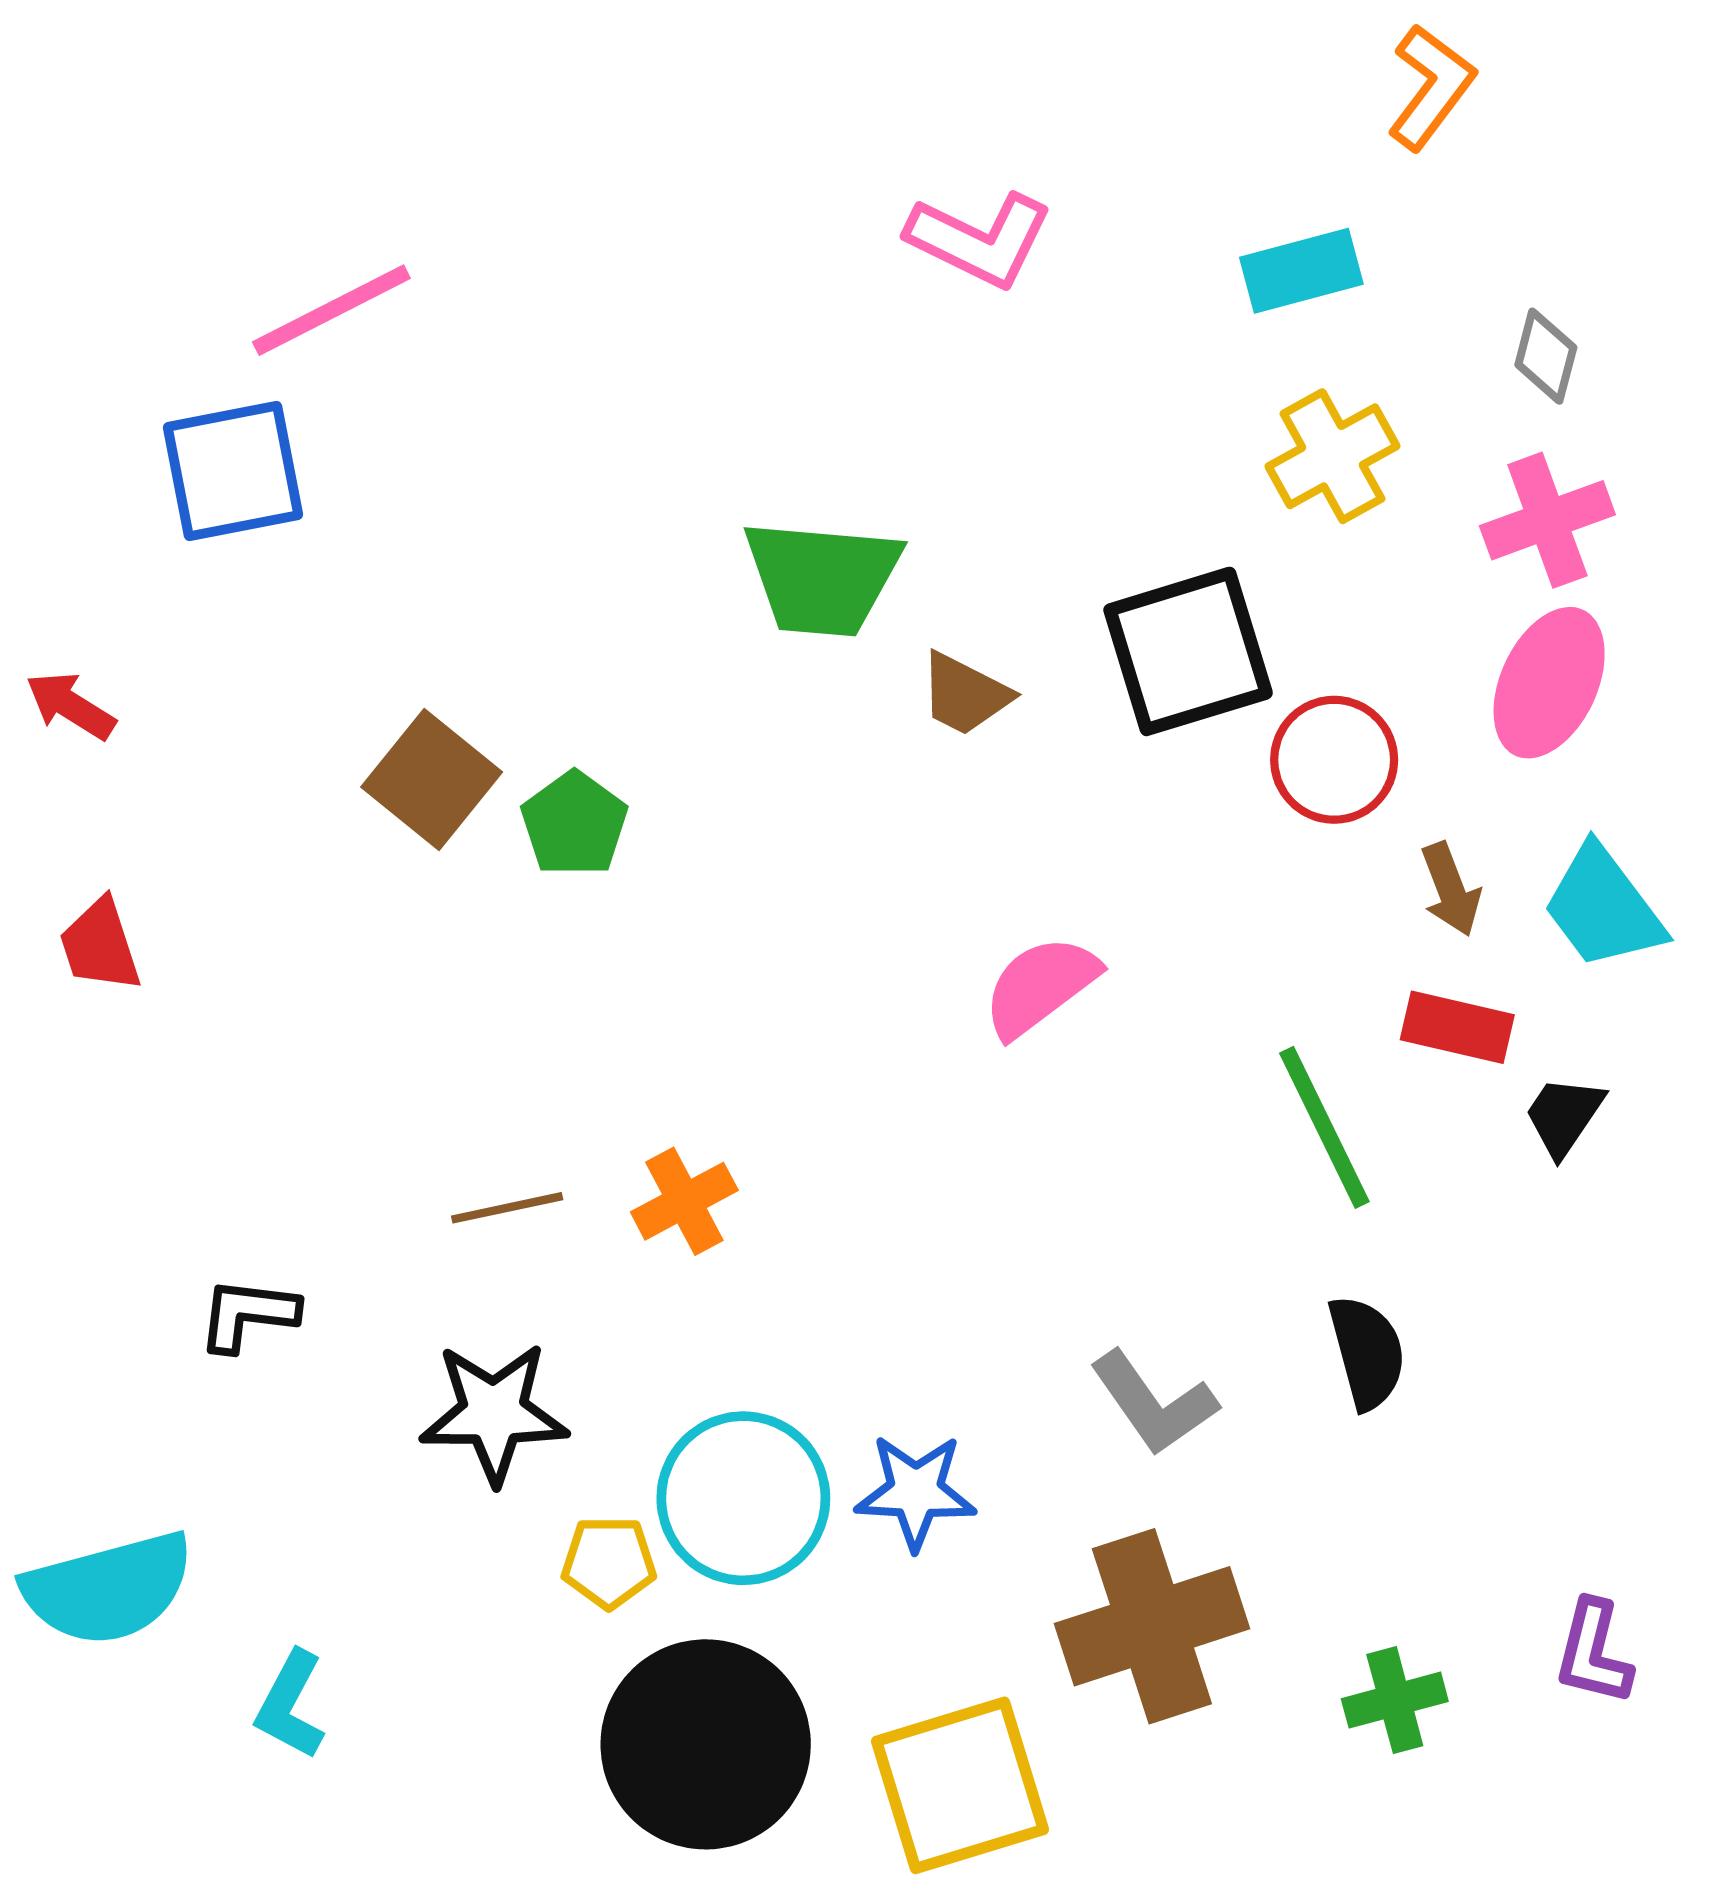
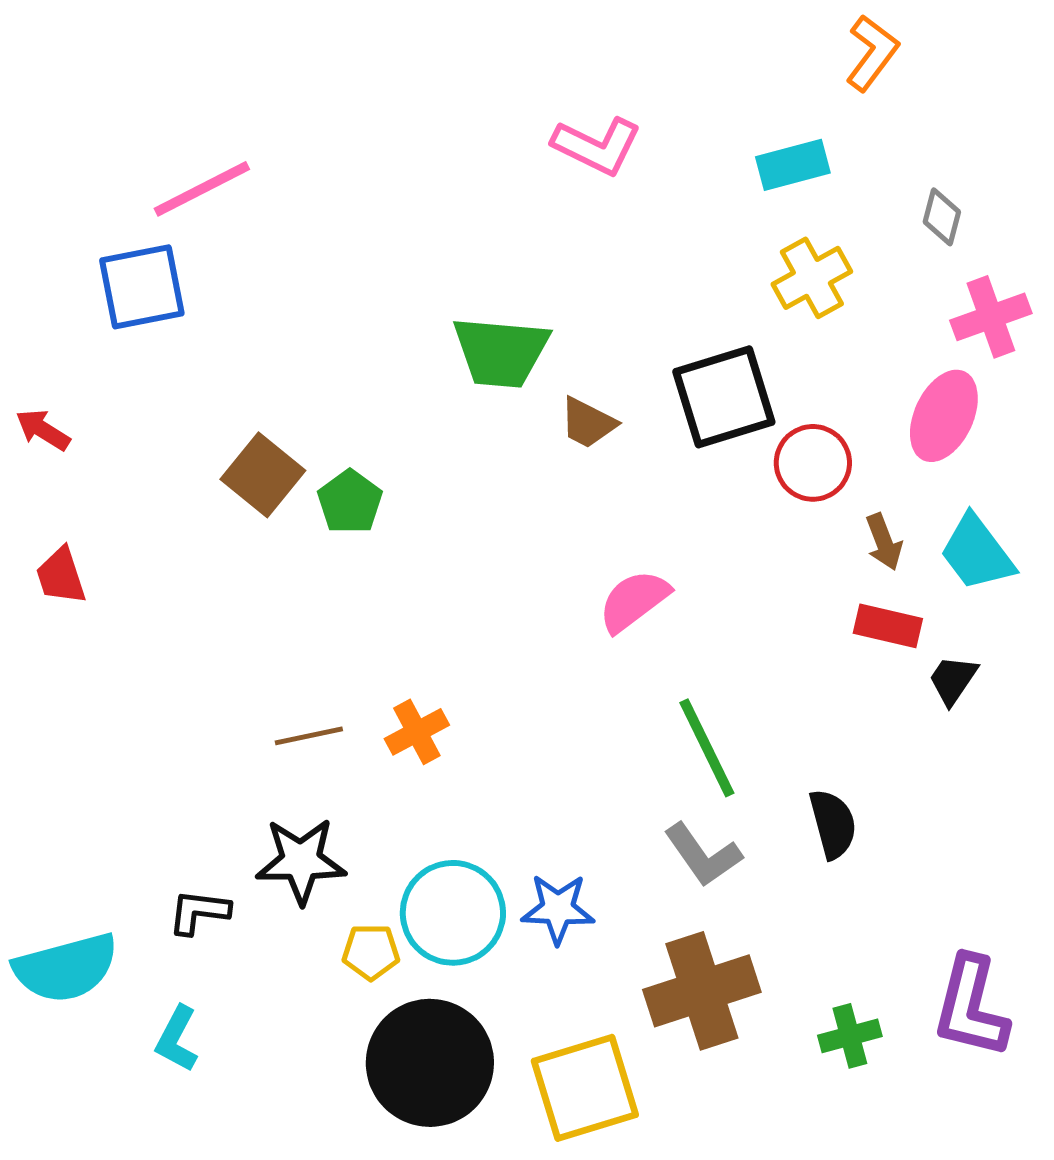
pink cross: (1547, 520) -> (991, 317), moved
green line: (1324, 1127) -> (707, 748), moved
black L-shape: (248, 1314) -> (199, 912), moved
purple L-shape: (1593, 1652) -> (971, 1007), size x1.6

